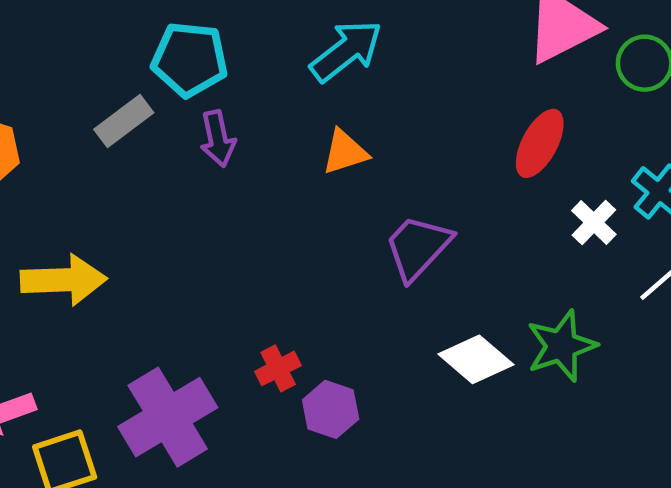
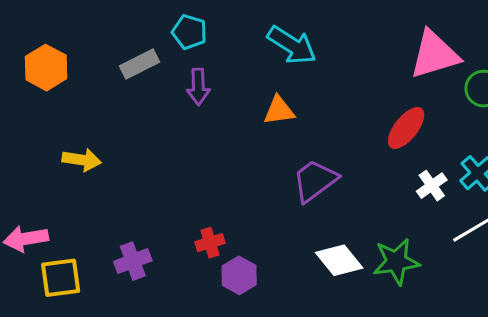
cyan arrow: (346, 51) -> (292, 45), turned 60
cyan pentagon: (190, 59) -> (189, 32), size x0.7
yellow arrow: (64, 280) -> (82, 160), size x0.7
purple cross: (168, 417) -> (133, 261), size x0.6

